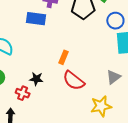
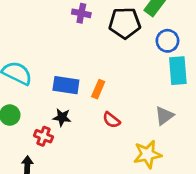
blue rectangle: (36, 19) -> (66, 85), moved
red semicircle: (74, 81) -> (111, 120), size x0.6

